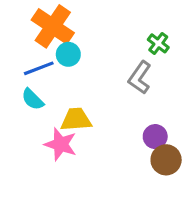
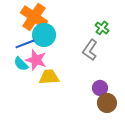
cyan circle: (68, 54) -> (44, 35), size x1.5
pink star: (61, 144) -> (36, 60), moved

